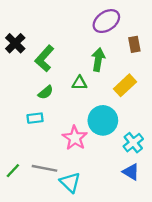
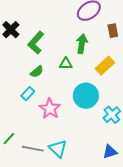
cyan rectangle: (35, 118) -> (28, 94), turned -40
pink star: (75, 138) -> (50, 109), moved
gray line: (44, 168) -> (33, 149), moved
blue triangle: (131, 172) -> (110, 152), moved, turned -49

